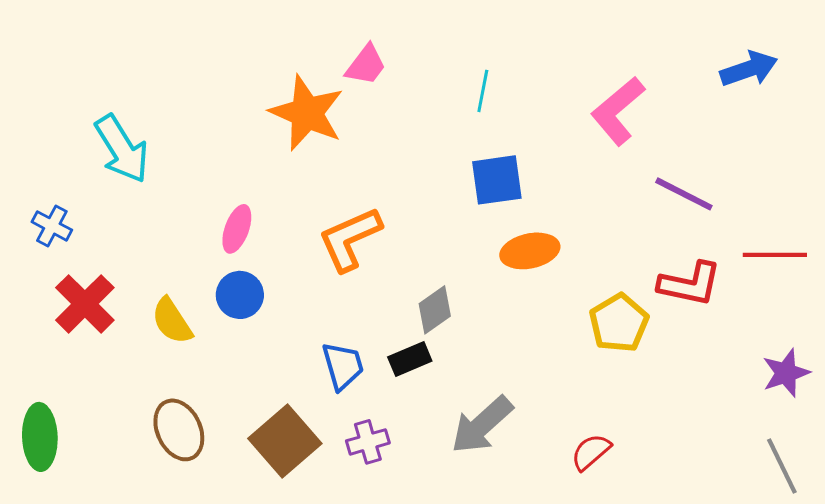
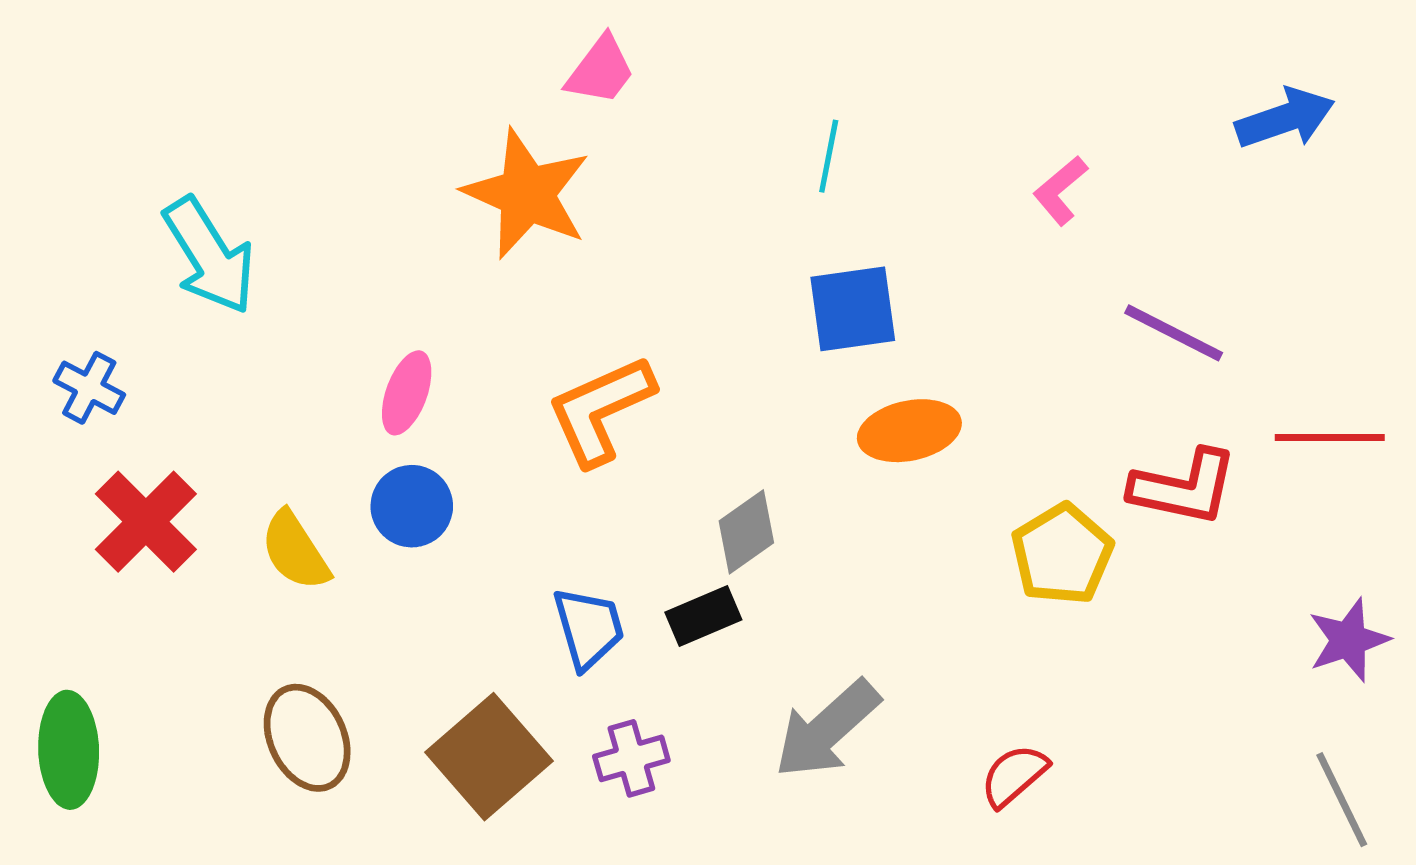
pink trapezoid: (366, 65) -> (601, 70), moved
pink L-shape: (618, 111) -> (1060, 190), size x0.6

